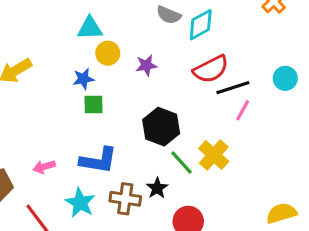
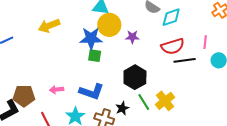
yellow circle: (108, 53) -> (109, 25), size x1.5
blue star: (83, 79) -> (91, 38), size x1.6
pink line: (243, 110) -> (205, 42), moved, turned -32
black star: (157, 188) -> (122, 108), moved

